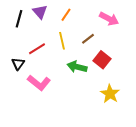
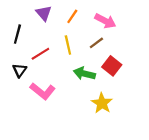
black line: (19, 19) -> (17, 34), moved
pink arrow: (109, 19) -> (105, 21), moved
yellow star: (110, 94) -> (102, 103), moved

